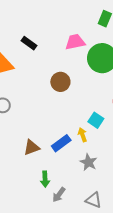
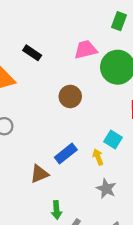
blue rectangle: (61, 143) -> (66, 153), moved

